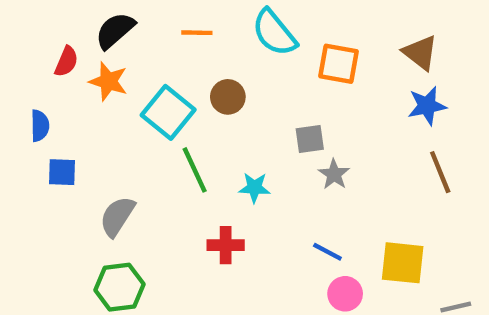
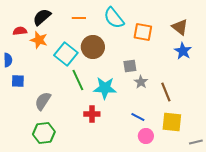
red semicircle: (66, 61) -> (20, 31), turned -120
brown circle: (228, 97) -> (93, 47), size x1.5
blue star: (427, 106) -> (183, 51), turned -30
brown line: (440, 172) -> (166, 92), moved
cyan star: (254, 188) -> (105, 88), size x1.6

